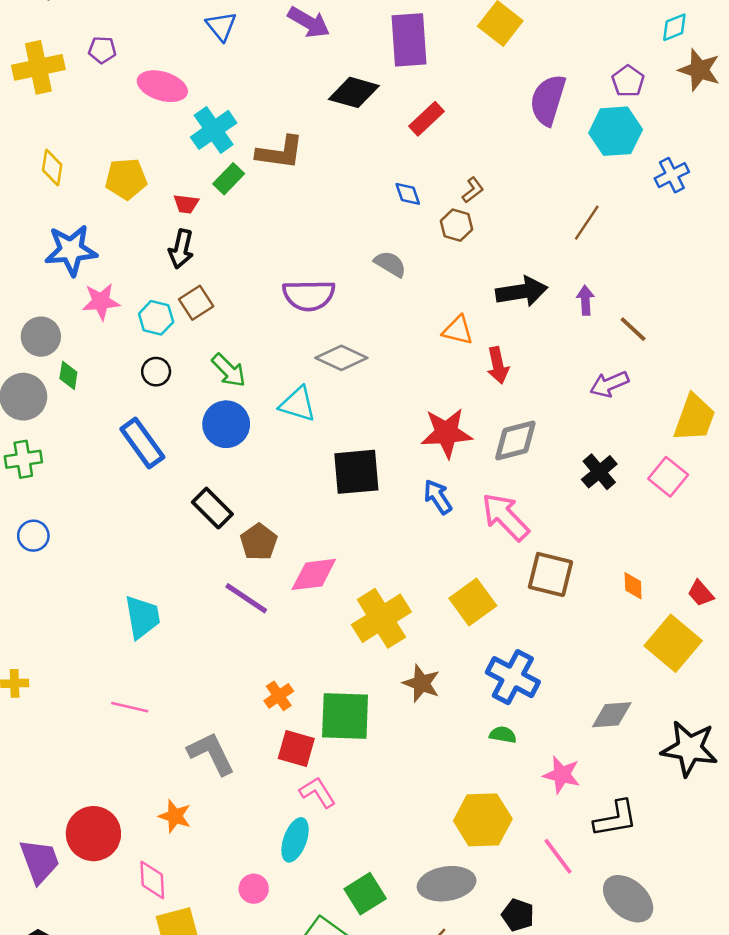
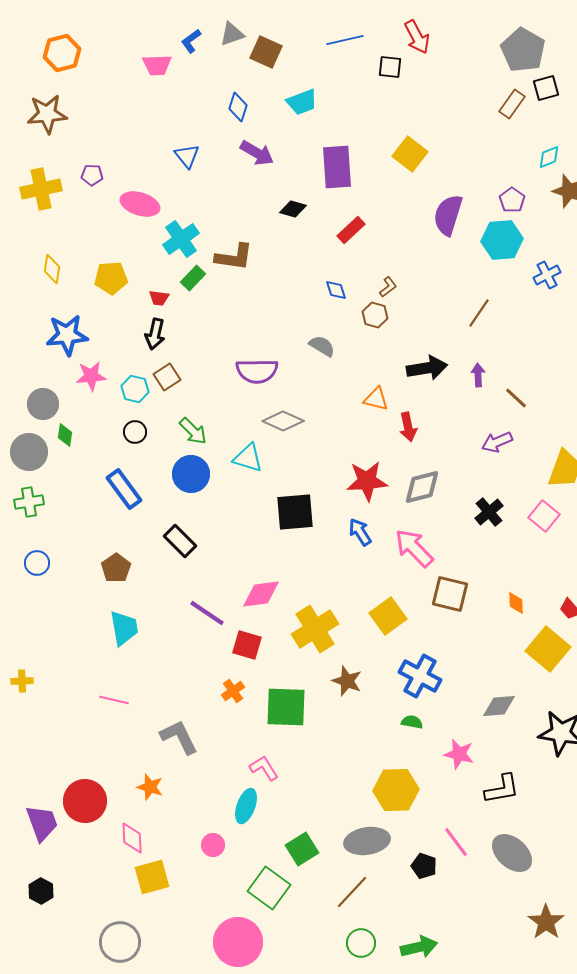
black diamond: (354, 92) -> (293, 209), size x0.7
brown pentagon: (259, 542) -> (116, 568), moved
red square: (296, 748) -> (247, 645), moved
pink line: (558, 856) -> (456, 842), moved

